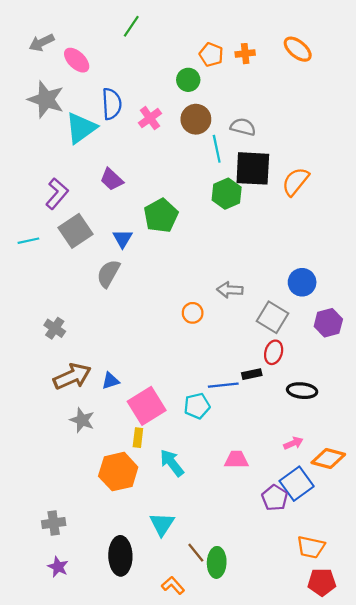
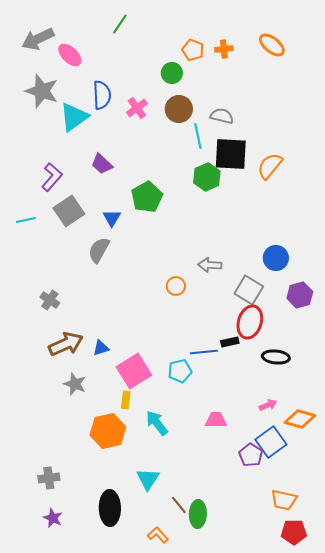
gray arrow: (42, 43) -> (38, 39), size x1.4
red ellipse: (274, 352) -> (250, 322), size x1.5

